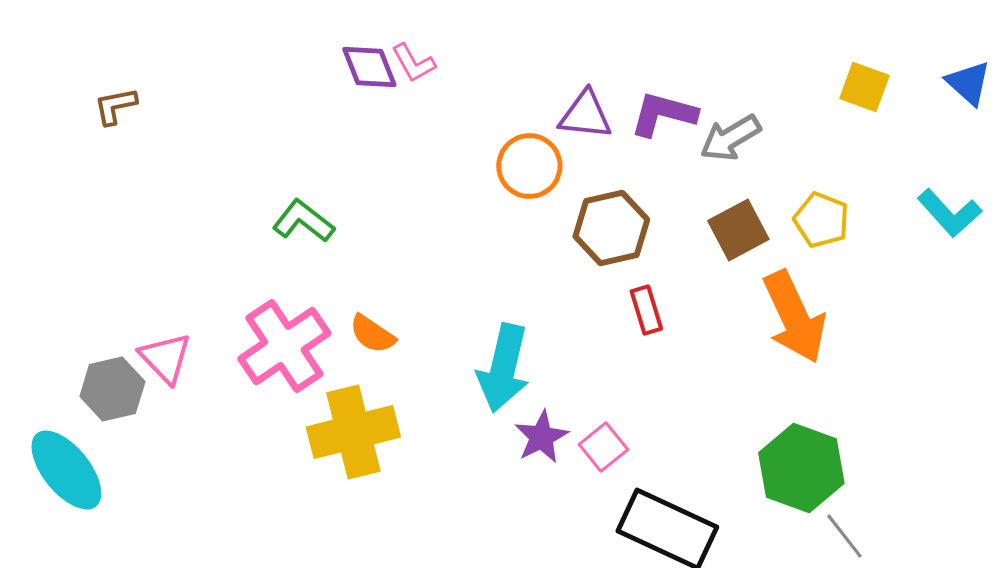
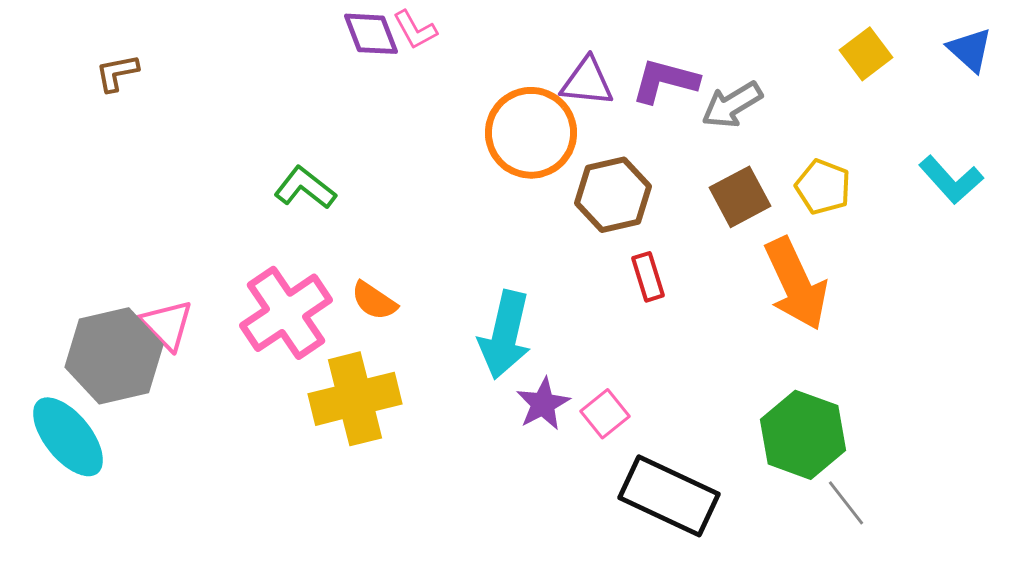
yellow square: (864, 87) -> (866, 54), turned 33
orange circle: (529, 166) -> (531, 133), size x1.4
gray hexagon: (112, 389) -> (114, 356), size x1.5

